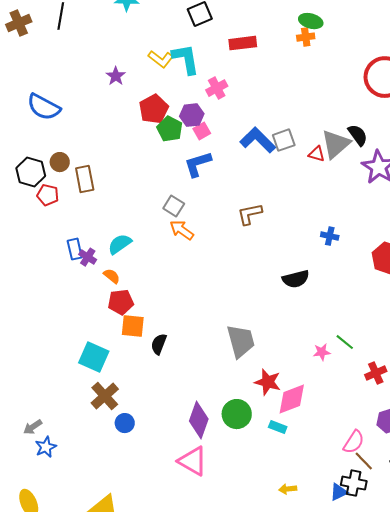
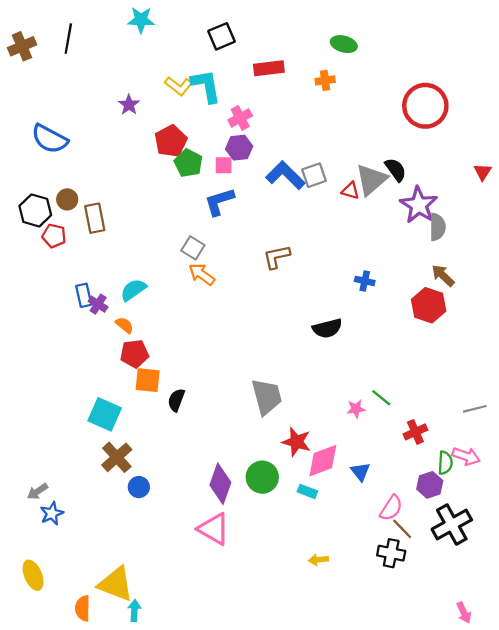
orange cross: (306, 37) -> (325, 80), moved
purple hexagon: (192, 115) -> (239, 148), moved
pink square: (202, 131) -> (224, 165), turned 30
blue triangle: (339, 492) -> (360, 472), moved, turned -42

